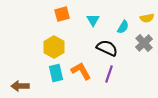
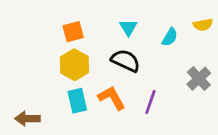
orange square: (62, 14) -> (73, 32), moved
gray cross: (144, 43) -> (199, 79), moved
black semicircle: (107, 48) -> (126, 61), moved

